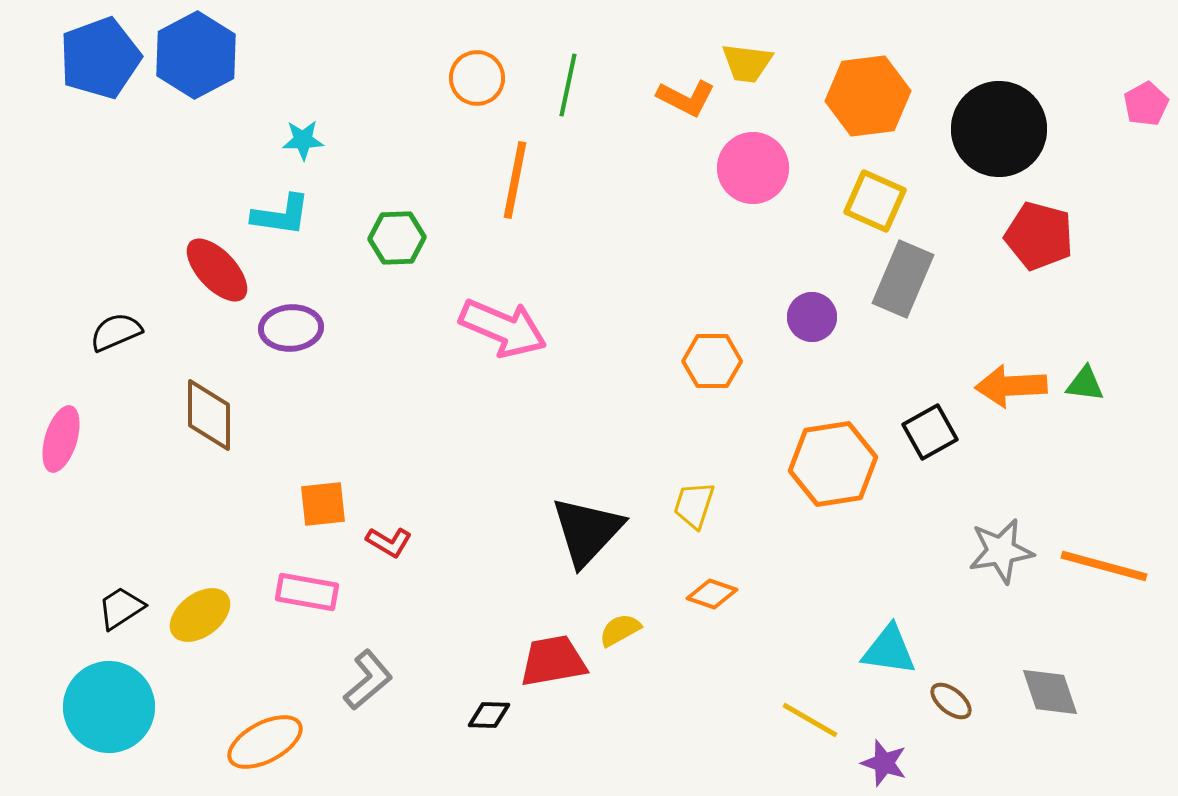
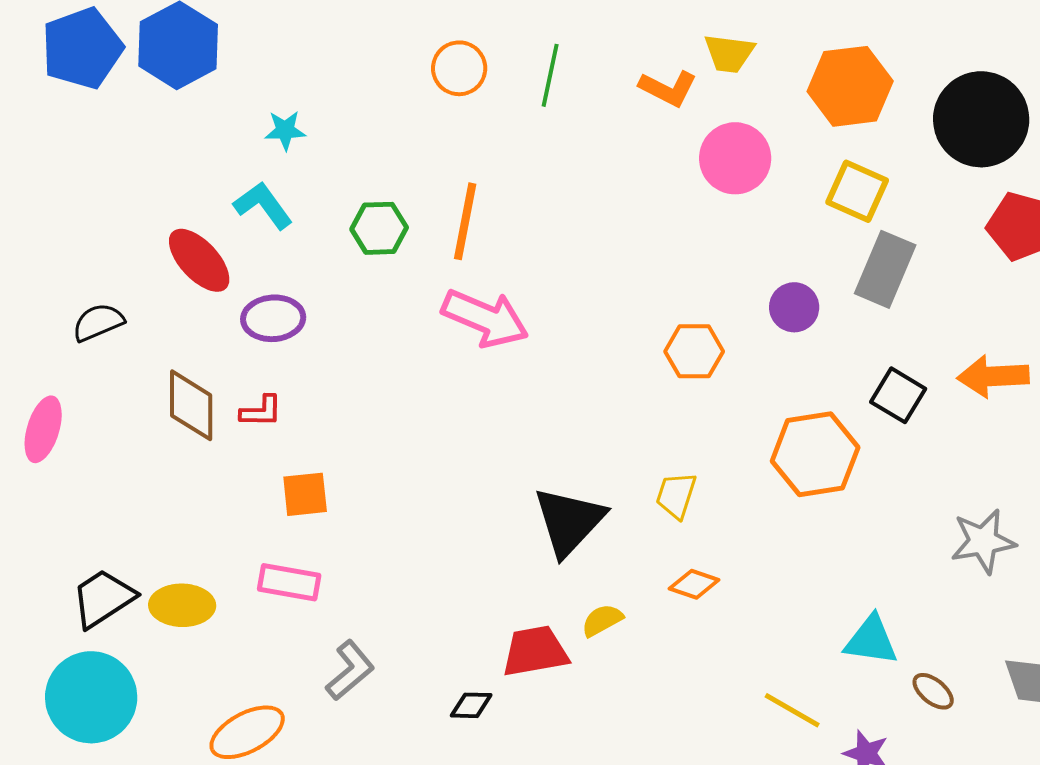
orange line: (515, 180) -> (465, 221), moved
cyan L-shape: (281, 215) -> (263, 205), turned -134
black square: (930, 432) -> (898, 395), moved, turned -30
red L-shape: (389, 542) -> (261, 411), moved, turned -30
black trapezoid: (121, 608) -> (103, 598), size x1.4
yellow ellipse: (200, 615) -> (182, 605), turned 38

